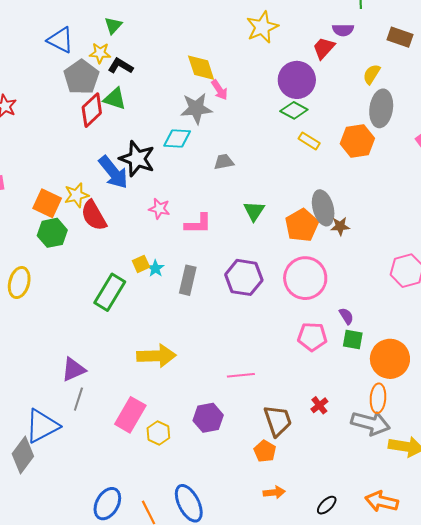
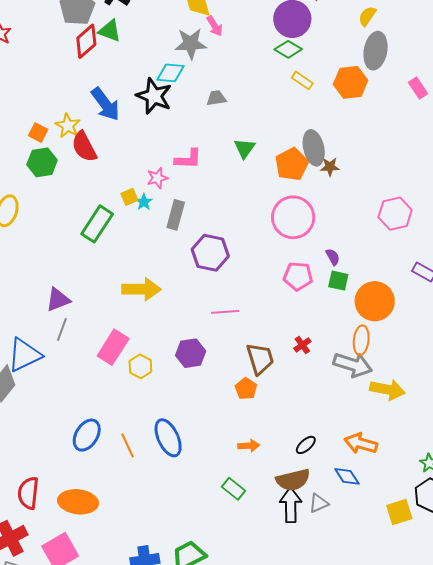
black star: (137, 159) -> (154, 96), moved
yellow star: (76, 195) -> (68, 126), turned -30
orange square: (47, 203) -> (38, 133), size x0.7
pink star: (159, 209) -> (157, 178), moved, turned -30
purple hexagon: (244, 277) -> (210, 253), moved
orange arrow: (274, 492) -> (249, 446), moved

